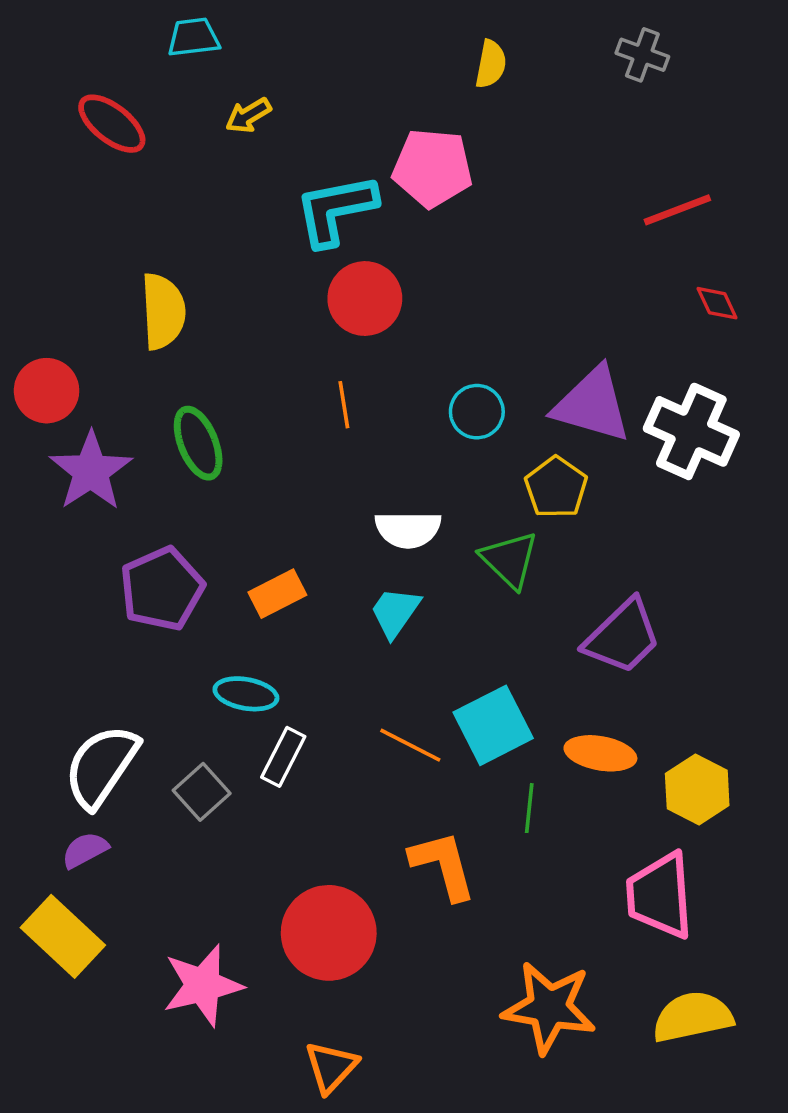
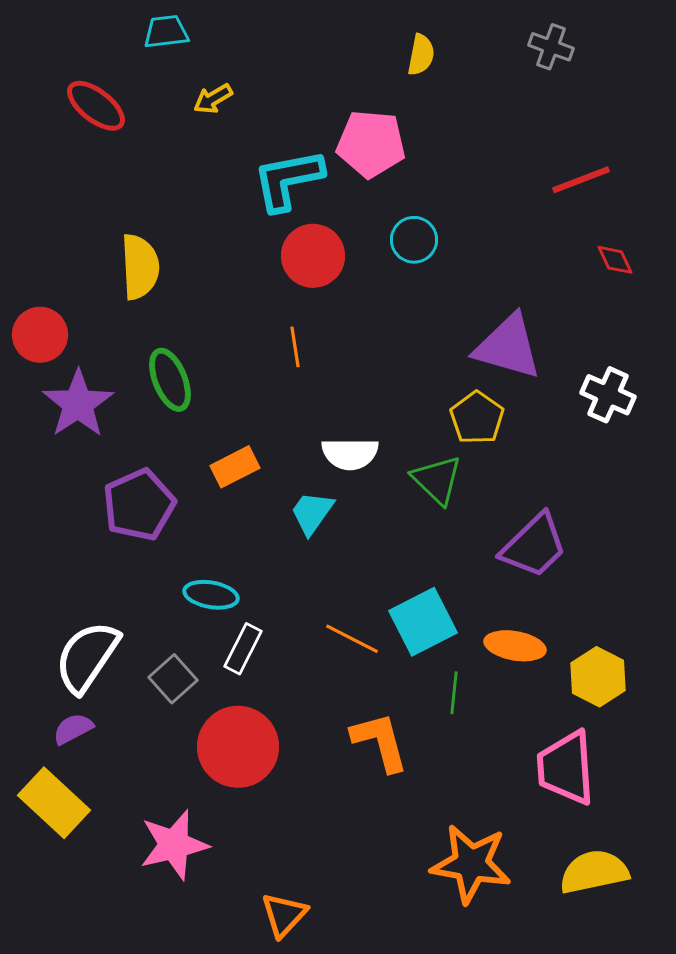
cyan circle: (477, 412) -> (414, 240), moved
white cross: (691, 431) -> (608, 395), moved, size x0.7
orange rectangle: (277, 594) -> (235, 467), moved
cyan trapezoid: (395, 612) -> (312, 513), moved
red circle: (329, 933) -> (238, 747), moved

